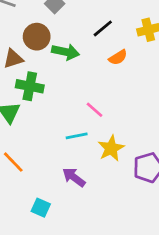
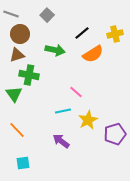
brown circle: (37, 37) -> (20, 34), moved
orange semicircle: (118, 57) -> (93, 54), size x1.5
cyan square: (41, 208) -> (23, 163), moved, turned -32

